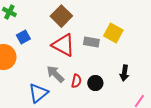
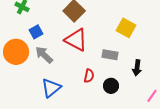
gray rectangle: (91, 42) -> (110, 55), moved
gray arrow: (55, 74) -> (44, 55), moved
black circle: (95, 83) -> (111, 86), moved

